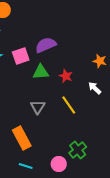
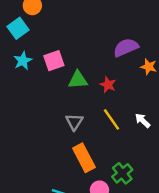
purple semicircle: (46, 45) -> (126, 48), moved
white arrow: (95, 88) -> (143, 121), moved
orange rectangle: (22, 138) -> (84, 158), moved

